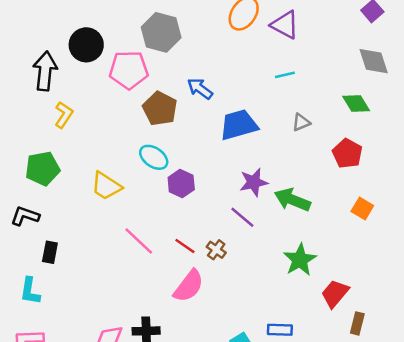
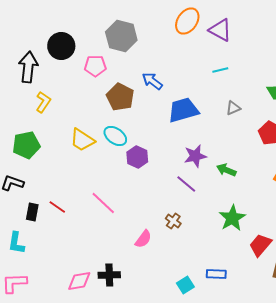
pink pentagon: (129, 70) -> (95, 66), size x0.7
yellow trapezoid: (106, 186) -> (82, 140), moved
green arrow: (292, 200) -> (226, 170), size x0.7
red line: (185, 246) -> (57, 207), moved
brown cross: (216, 250) -> (173, 221), moved
pink semicircle: (189, 286) -> (143, 239), size x0.7

